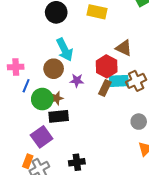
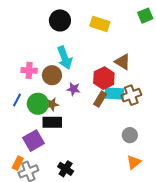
pink cross: (16, 67) -> (29, 70), moved
blue line: (26, 86) -> (17, 100), moved
black cross: (77, 162) -> (66, 169), turned 35

